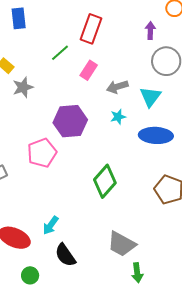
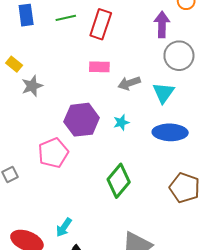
purple arrow: (150, 31) -> (162, 24), size x1.4
green line: (60, 53) -> (66, 18), moved, turned 30
pink rectangle: (89, 70) -> (99, 67), turned 60
cyan star: (118, 117) -> (121, 122), moved

